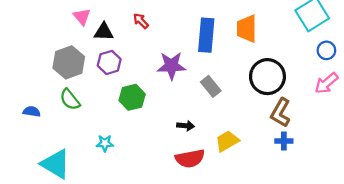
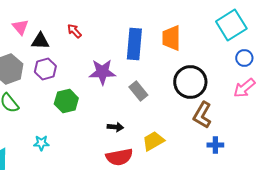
blue cross: (284, 141) -> (215, 145), moved

